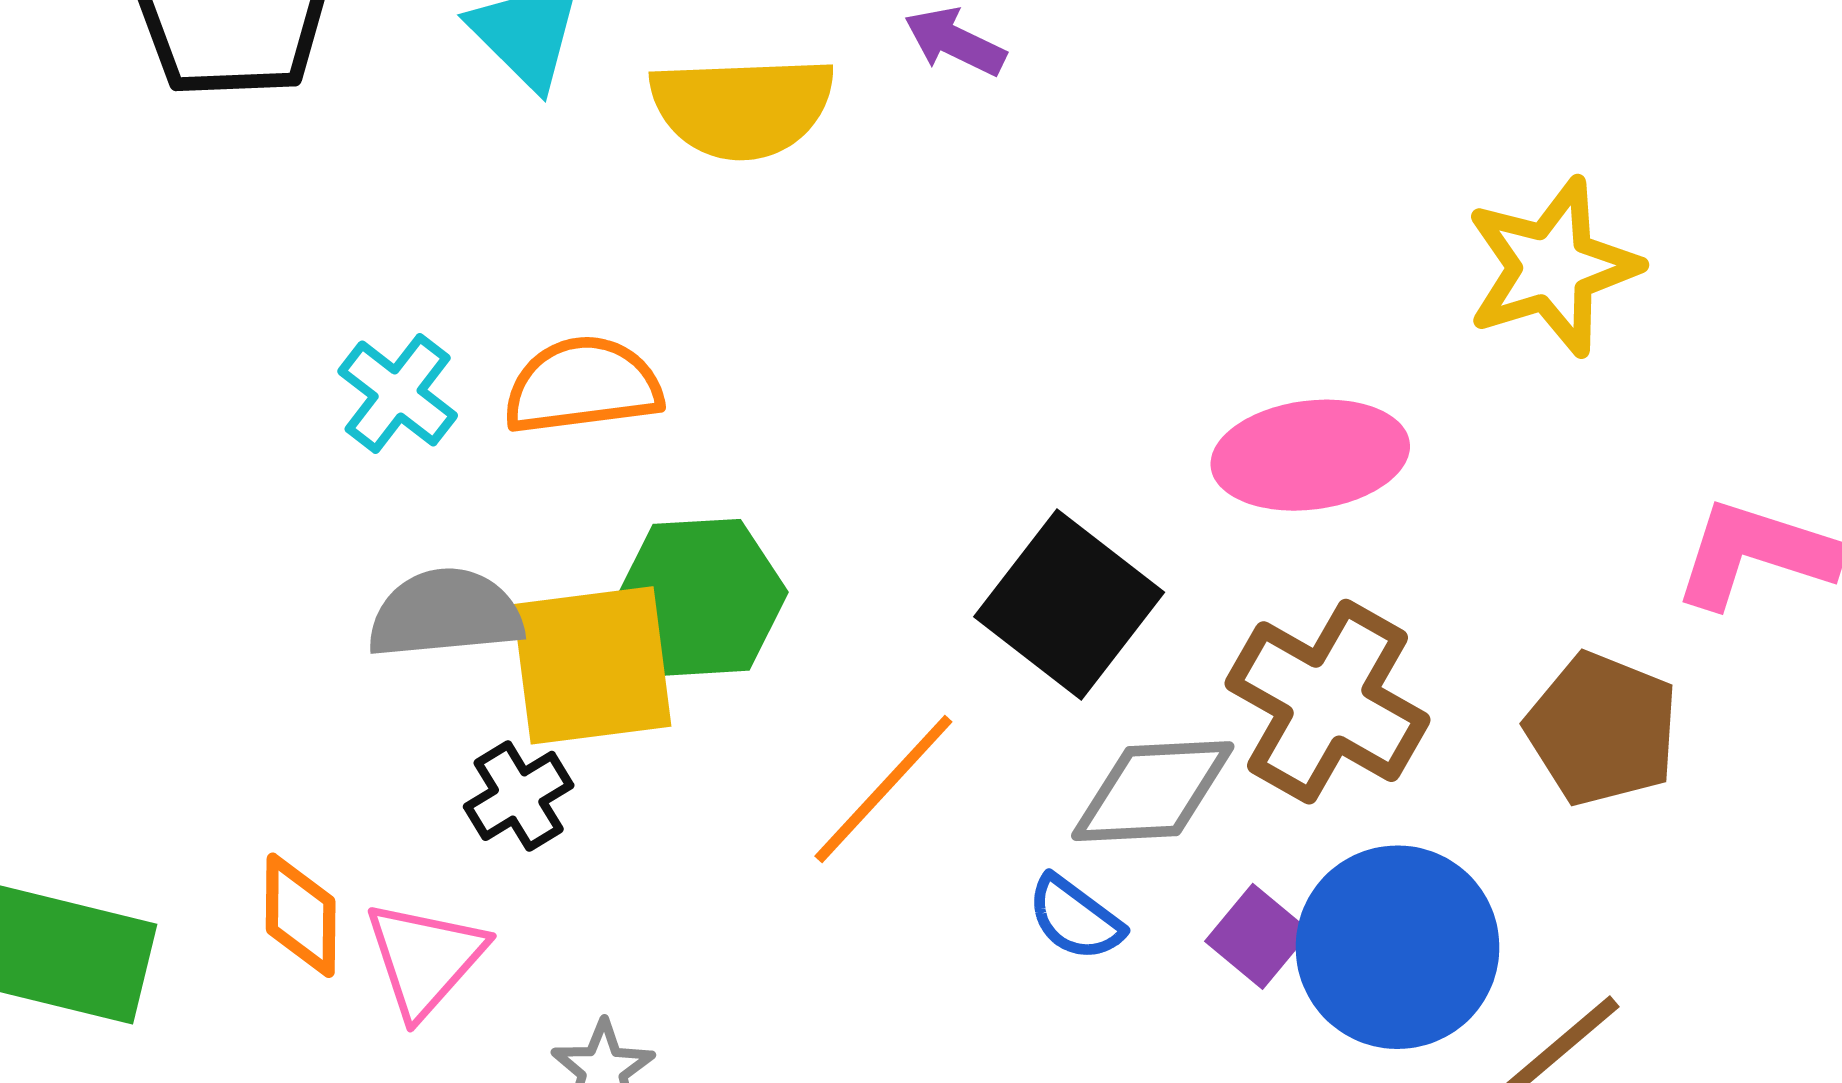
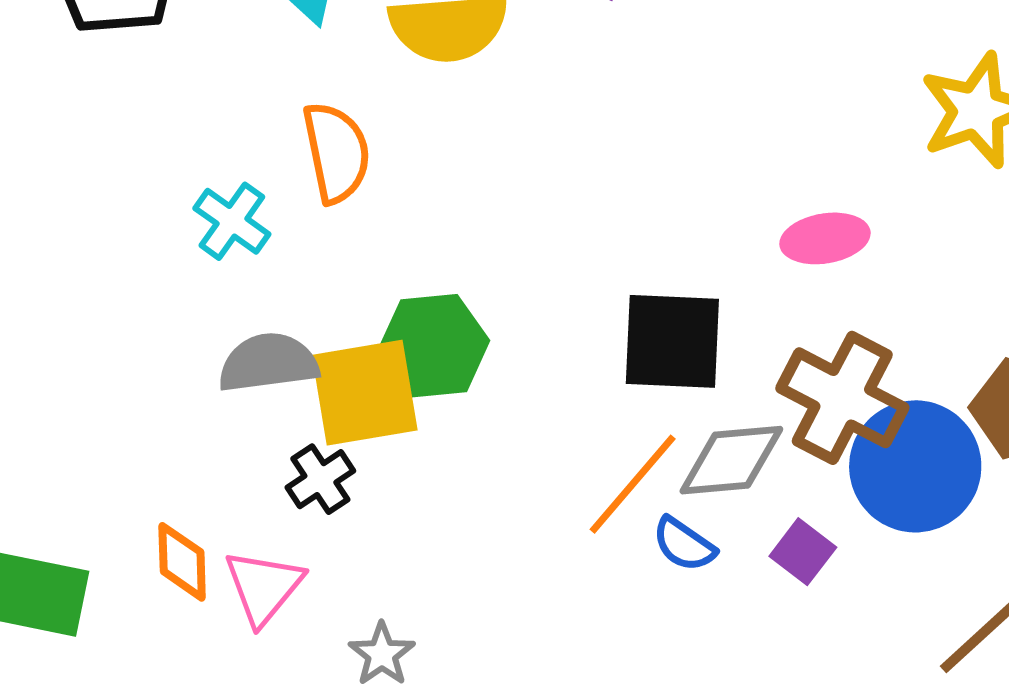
orange semicircle: (583, 386) -> (336, 152), moved, turned 88
pink ellipse: (1310, 455) -> (825, 238), size x0.7
black square: (1069, 605) -> (672, 341), turned -33
orange line: (883, 789) -> (633, 484), moved
blue circle: (1397, 947) -> (915, 466), moved

